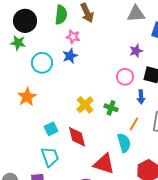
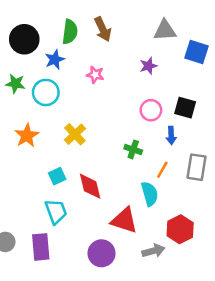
pink star: (73, 37) -> (95, 75), moved
green star: (18, 43) -> (15, 84), moved
purple star: (136, 51) -> (148, 66), moved
blue star: (70, 56) -> (55, 60), moved
yellow cross: (85, 105) -> (75, 134), moved

